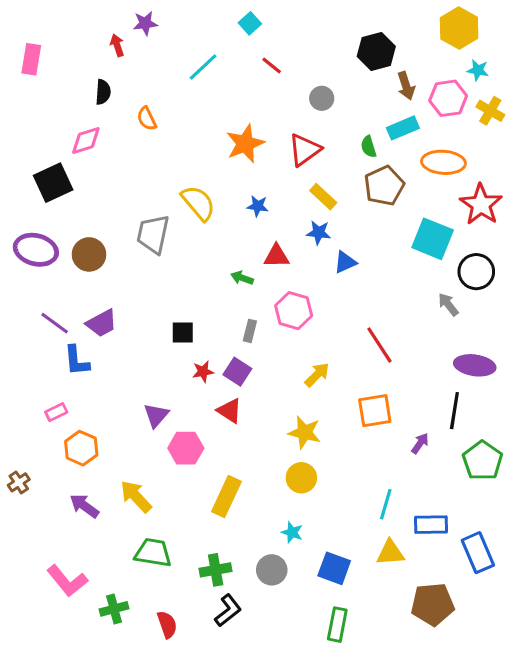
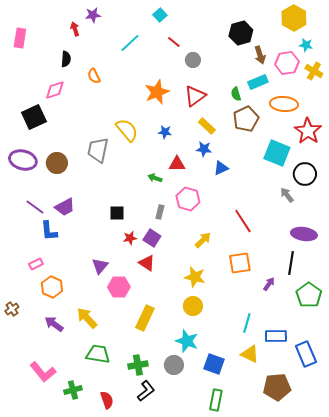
gray circle: (322, 98) -> (193, 60), moved
cyan star: (292, 532) -> (187, 341), size x1.6
yellow triangle: (390, 553) -> (250, 354), turned 30

